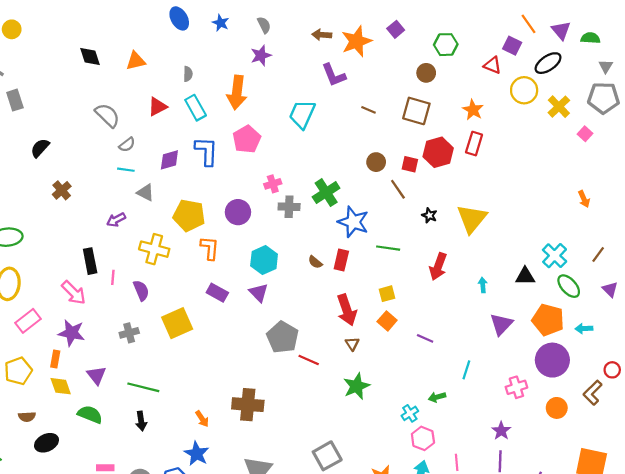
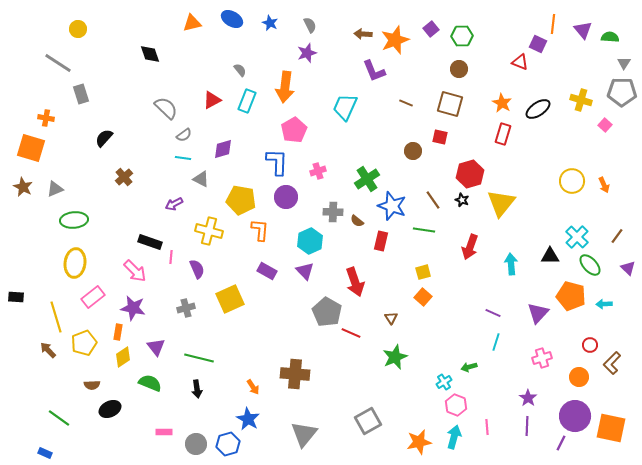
blue ellipse: (179, 18) -> (232, 19), turned -30
orange line: (528, 24) -> (553, 24), turned 42
green hexagon: (446, 45) -> (462, 36), moved
orange triangle: (136, 61) -> (192, 23), moved
black ellipse: (548, 63) -> (538, 109), moved
gray semicircle: (188, 74) -> (240, 70), turned -40
yellow circle: (524, 90) -> (572, 181), moved
yellow cross: (559, 107) -> (581, 100), turned -30
cyan rectangle: (196, 108) -> (247, 101), turned 50
blue L-shape: (206, 151) -> (277, 162), moved
red hexagon: (438, 152) -> (470, 174), moved
red square: (410, 164) -> (440, 137), moved
brown line: (398, 189) -> (433, 200), moved
gray cross: (289, 207) -> (333, 212), moved
black rectangle: (90, 261) -> (150, 242), turned -60
brown semicircle: (315, 262) -> (357, 221), moved
cyan arrow: (483, 285) -> (511, 264), size x1.5
red arrow: (347, 310) -> (355, 282), moved
purple triangle: (501, 324) -> (538, 313), moved
purple line: (425, 338) -> (493, 313), moved
purple circle: (552, 360) -> (575, 416), moved
red circle: (612, 370) -> (590, 345), moved
yellow diamond: (61, 386) -> (123, 357), turned 75

